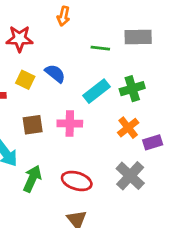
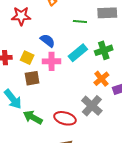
yellow square: (25, 80) -> (27, 58), moved
pink cross: (70, 123) -> (52, 61), moved
gray cross: (130, 176) -> (92, 106), moved
green arrow: (32, 179) -> (33, 117), turned -84

